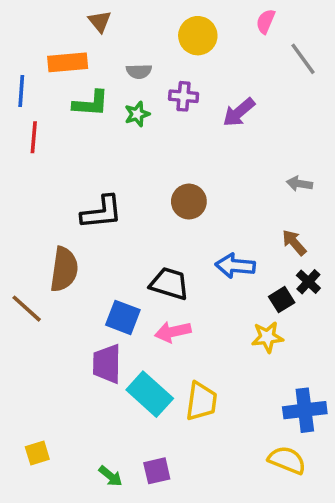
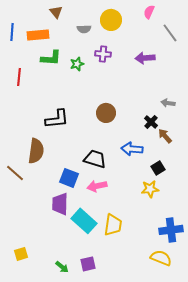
gray semicircle: (139, 71) -> (84, 29), moved
blue line: (21, 91) -> (12, 32), moved
purple arrow: (239, 112) -> (145, 58), moved, turned 36
black cross: (308, 282) -> (151, 122), moved

